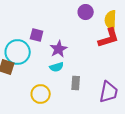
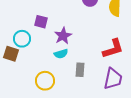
red L-shape: (109, 38) -> (113, 49), moved
cyan circle: (18, 52) -> (22, 39), size x0.7

